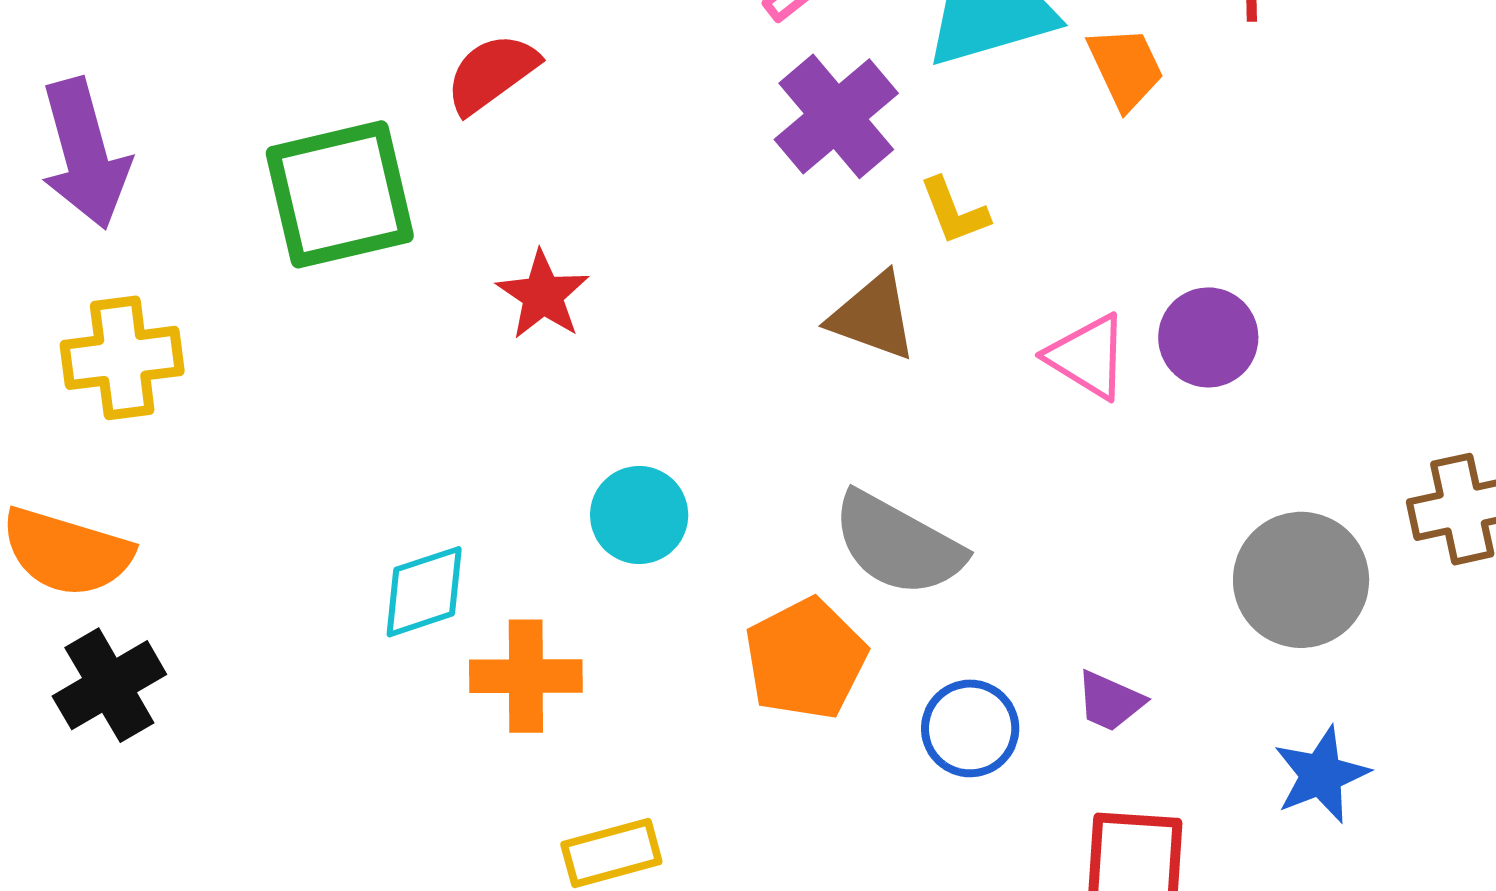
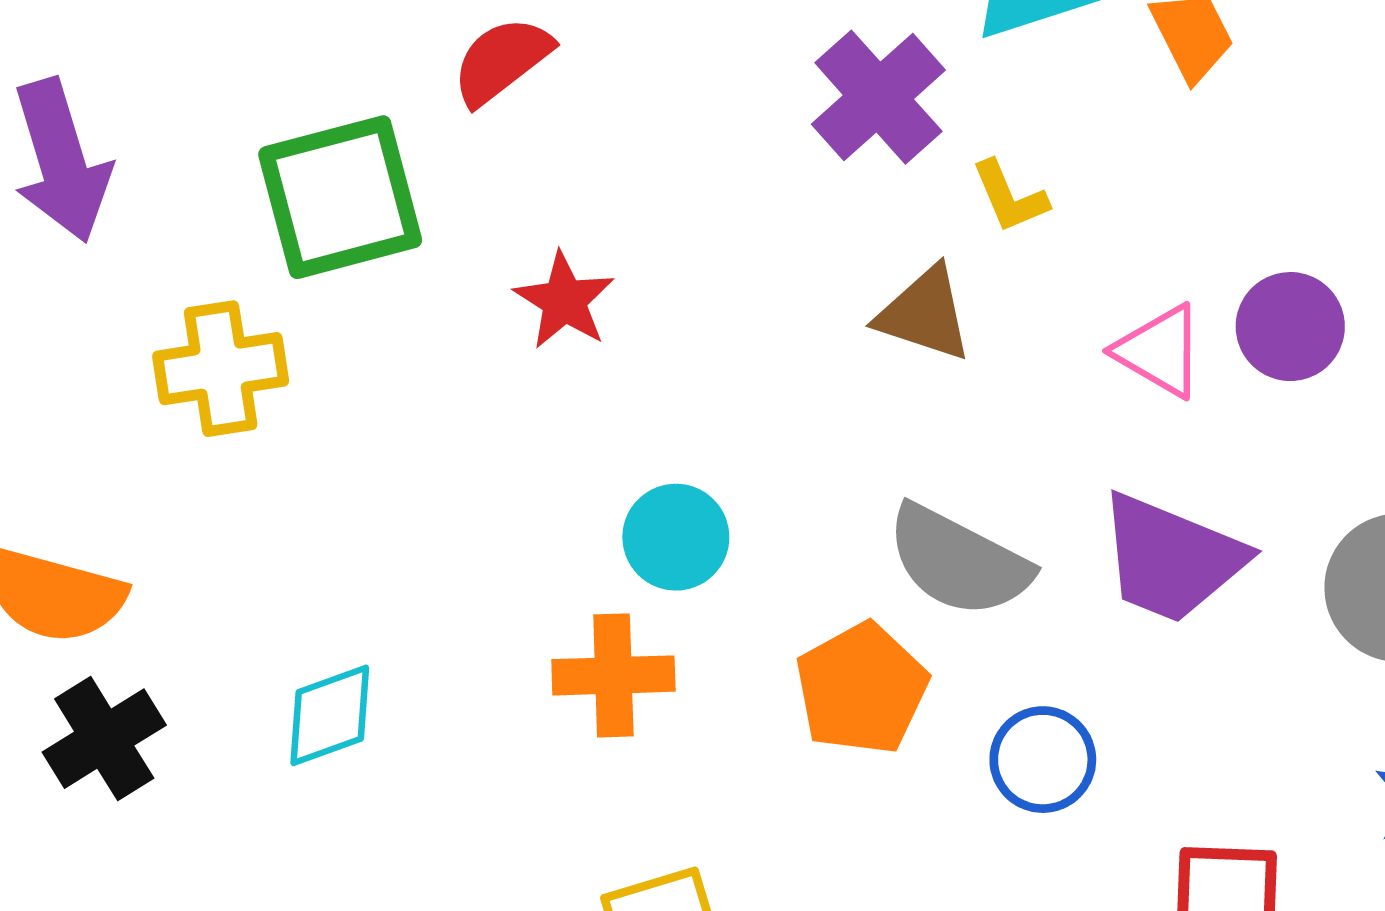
yellow cross: (122, 358) -> (221, 369), moved
cyan diamond: (424, 592) -> (330, 715), moved
orange cross: (526, 676) -> (613, 675), moved
purple trapezoid: (1110, 701) -> (1171, 558), moved, size x2.0

